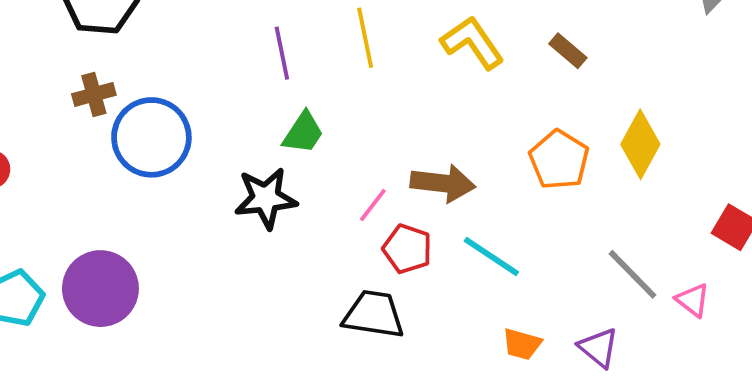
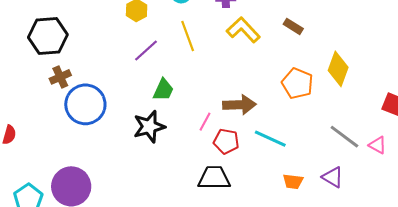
purple line: (282, 53) -> (146, 51), turned 68
brown cross: (94, 94) -> (60, 77), moved

